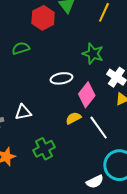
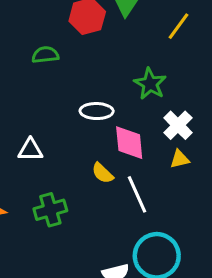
pink diamond: (87, 95) -> (129, 143), turned -55
yellow semicircle: (73, 118) -> (103, 173), turned -119

